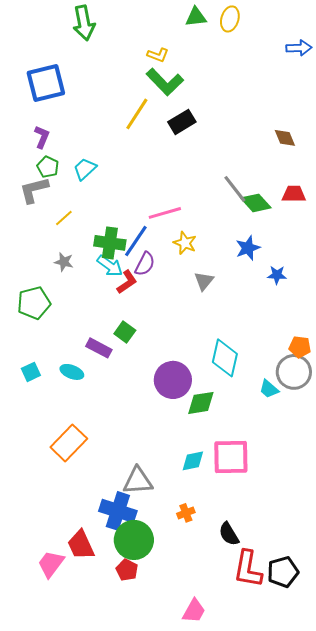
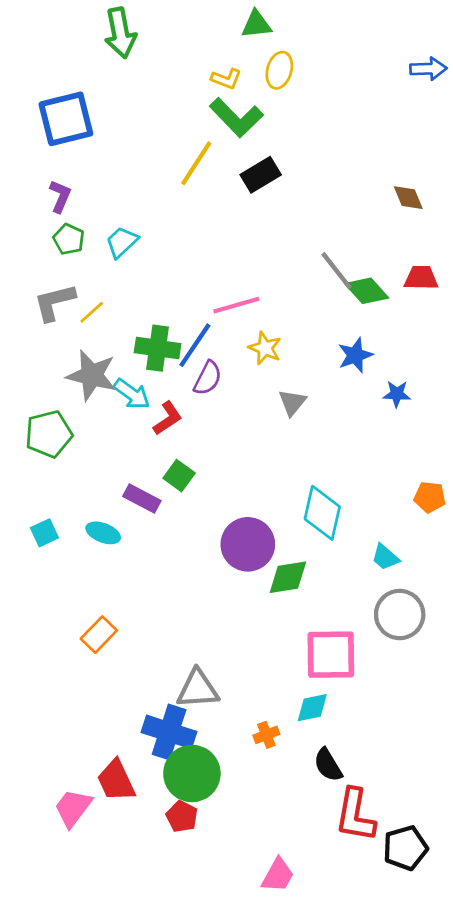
green triangle: (196, 17) -> (256, 24), moved
yellow ellipse: (230, 19) -> (279, 70), moved
gray L-shape: (34, 190) -> (54, 302), moved
gray star: (64, 262) -> (92, 375), size x1.8
cyan arrow: (110, 266) -> (132, 394), moved
red L-shape: (127, 282) -> (168, 418), moved
gray circle: (294, 372) -> (400, 615), moved
orange rectangle: (69, 443) -> (99, 635), size x0.7
cyan diamond: (193, 461) -> (312, 708), moved
black pentagon: (283, 572) -> (405, 848), moved

